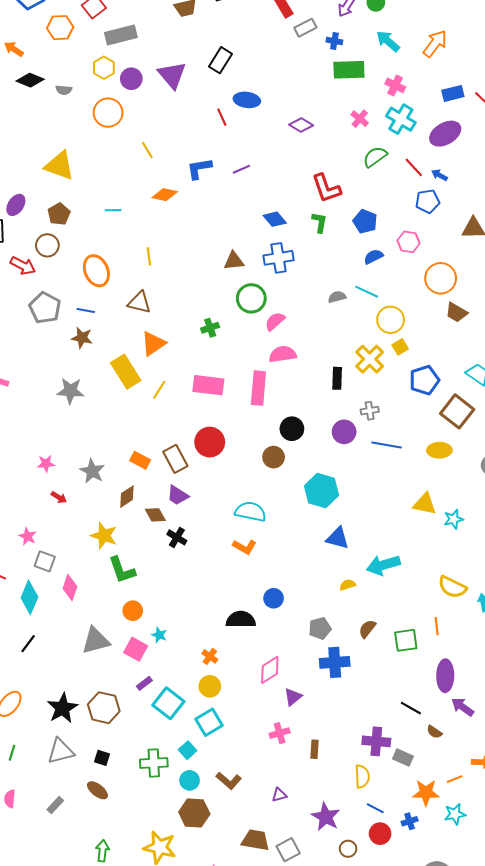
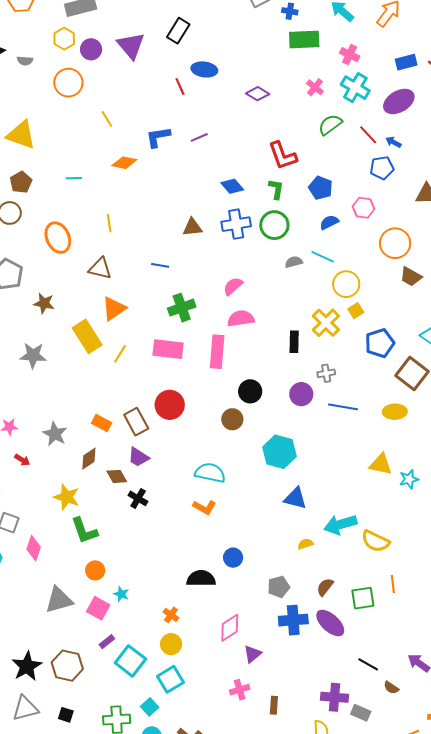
green circle: (251, 298) -> (274, 225), moved
blue line: (86, 310) -> (160, 265), moved
green cross: (210, 328) -> (182, 308), moved, size x1.5
yellow semicircle: (452, 587) -> (375, 541), moved
purple ellipse: (445, 676) -> (330, 623), moved, turned -48

